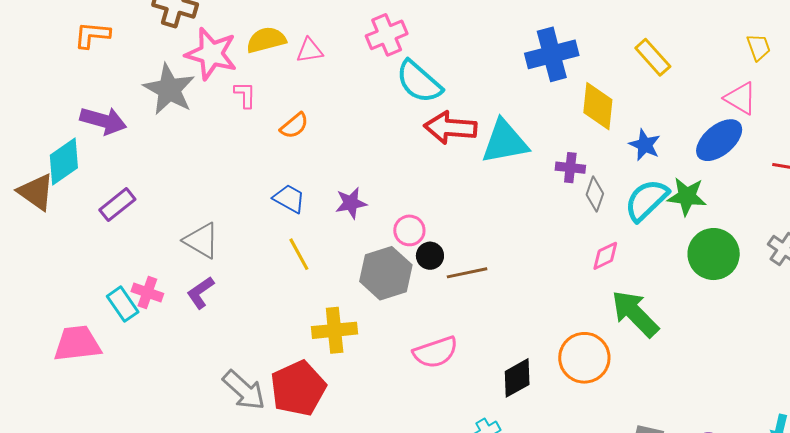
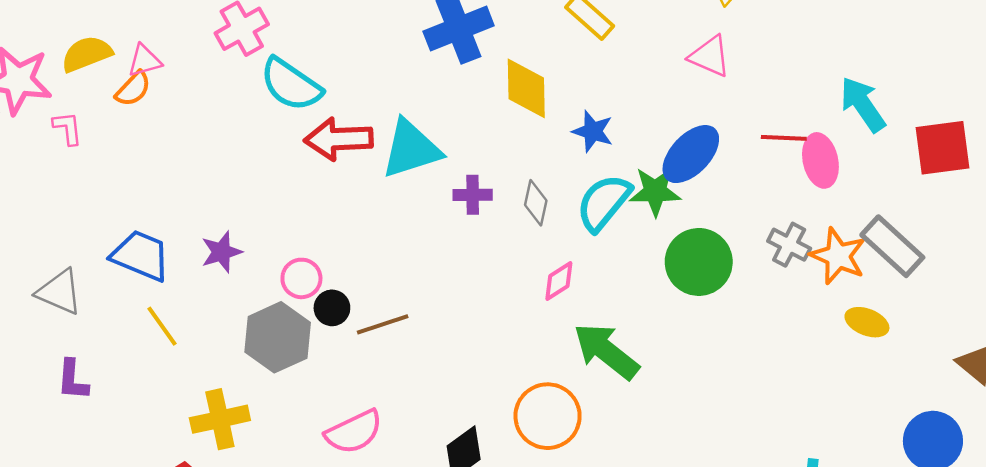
orange semicircle: (294, 126) -> (133, 89), moved
blue ellipse: (719, 140) -> (691, 154), moved
purple cross: (570, 168) -> (473, 195), moved
blue trapezoid: (289, 198) -> (141, 256), size x1.4
gray triangle: (201, 241) -> (59, 292), moved
purple L-shape: (200, 293) -> (73, 380), moved, turned -44

